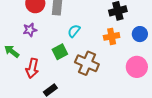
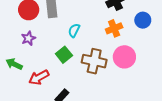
pink circle: (137, 67) -> (124, 57), moved
red arrow: (32, 68) -> (39, 77), turned 60

